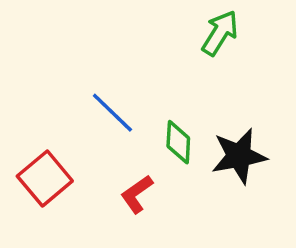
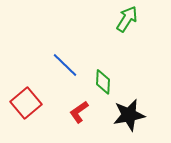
black star: (239, 156) -> (129, 115), moved

